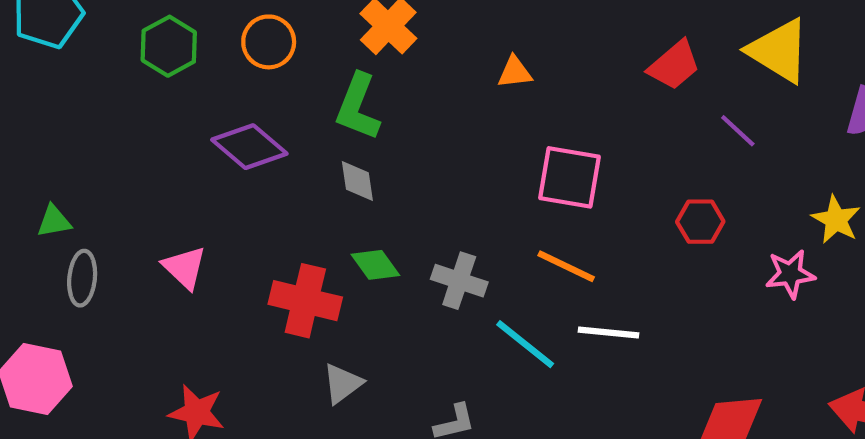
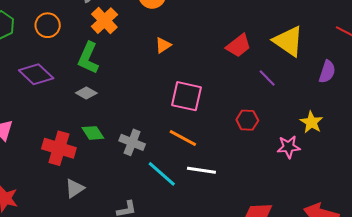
orange triangle: (515, 72) -> (163, 45), turned -30
gray diamond: (357, 181) -> (86, 93), turned -55

